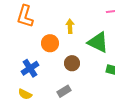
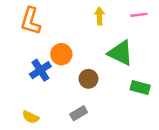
yellow arrow: (70, 26) -> (100, 16), moved
blue cross: (30, 68) -> (40, 70), moved

